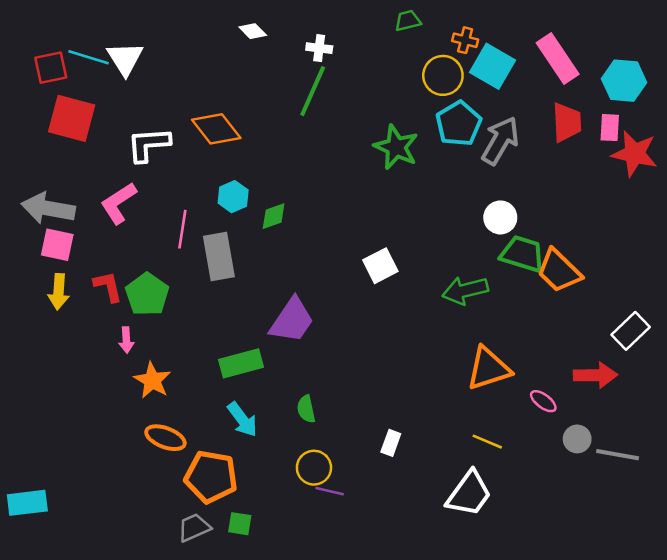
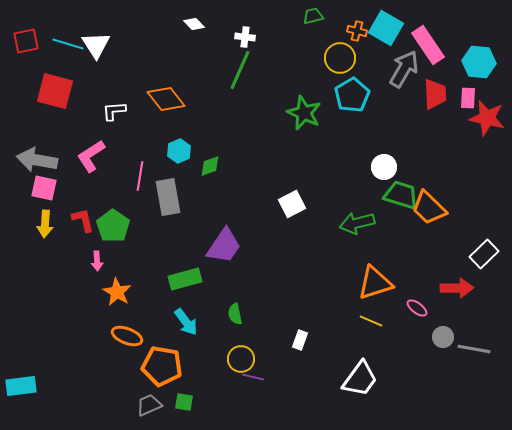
cyan square: (492, 66) -> (386, 28), moved
red square: (51, 68) -> (26, 41), moved
gray arrow: (500, 141) -> (404, 69), moved
white L-shape: (148, 144) -> (114, 111), size x0.7
yellow line: (487, 442) -> (371, 321), moved

